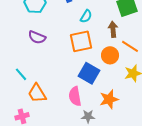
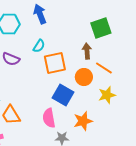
cyan semicircle: (86, 16) -> (39, 46), moved

